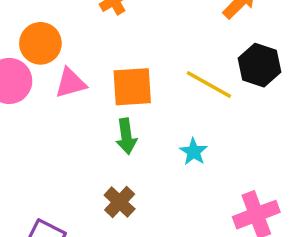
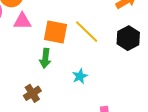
yellow line: (209, 84) -> (87, 32), moved

